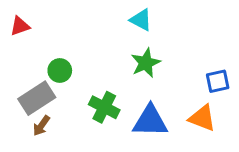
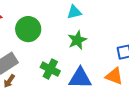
cyan triangle: (141, 20) -> (74, 12), turned -42
green circle: (60, 70) -> (28, 29), moved, size x1.6

